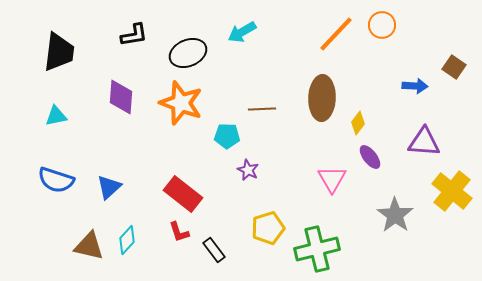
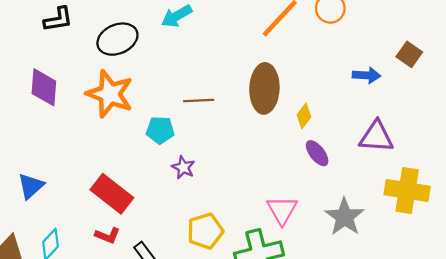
pink triangle: (332, 179) -> (282, 210), moved
yellow cross: (452, 191) -> (407, 190), turned -30
red L-shape: (179, 232) -> (108, 235), turned -50

